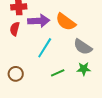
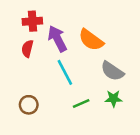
purple arrow: (39, 21) -> (57, 39), turned -115
cyan line: (45, 48) -> (65, 72), turned -60

